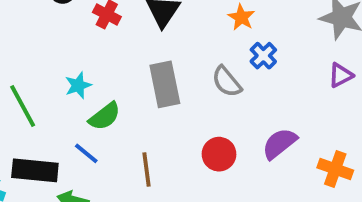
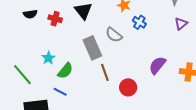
gray semicircle: (227, 82) -> (114, 35), moved
red circle: (219, 154) -> (128, 87), moved
brown line: (147, 170) -> (105, 72), moved

